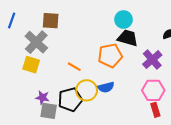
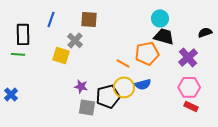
gray cross: (36, 42) -> (75, 40), size x0.7
yellow square: (31, 65) -> (61, 55), moved
orange line: (74, 67) -> (123, 63), moved
purple star: (42, 98) -> (81, 86), moved
red rectangle: (155, 110) -> (191, 106), turned -48

